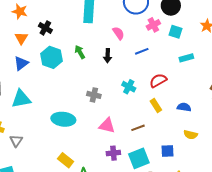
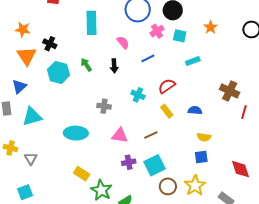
orange triangle: (21, 38) -> (27, 56), size x1.5
blue triangle: (21, 63) -> (19, 86), moved
blue square: (168, 151) -> (201, 157), moved

